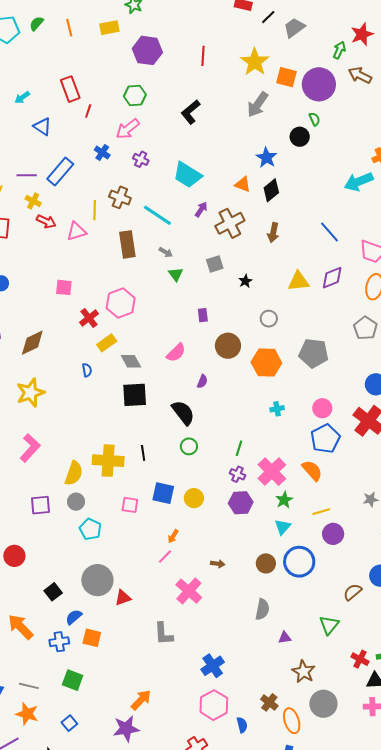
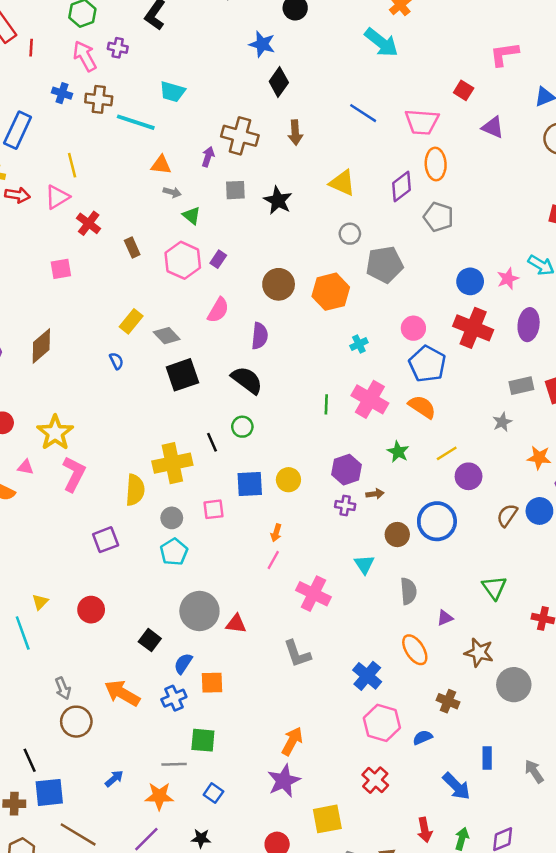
pink arrow: (128, 129) -> (85, 56), turned 115
purple cross: (141, 159) -> (118, 48), moved
cyan trapezoid: (187, 175) -> (172, 92), size x0.7
cyan arrow: (359, 182) -> (381, 42), turned -104
orange triangle: (243, 184) -> (161, 165), moved
brown cross: (120, 197) -> (99, 99), moved
purple arrow: (201, 209) -> (208, 157), moved
cyan line: (157, 215) -> (136, 122), moved
brown cross: (230, 223) -> (240, 136), turned -32
brown rectangle: (127, 244) -> (132, 248), moved, size x0.6
gray square: (215, 264) -> (235, 190), turned 30
purple diamond: (332, 278) -> (401, 187), moved
black star: (245, 281) -> (278, 200), size x1.6
yellow triangle: (299, 281) -> (342, 183), turned 45
pink hexagon: (121, 303) -> (183, 260), moved
purple rectangle: (203, 315) -> (218, 259), moved, turned 56
red cross: (89, 318) -> (89, 223), moved
gray circle: (269, 319) -> (350, 234), moved
purple semicircle: (202, 381) -> (260, 336), size x1.5
yellow star: (30, 393) -> (55, 433), moved
green circle: (189, 446) -> (242, 427), moved
pink cross: (272, 472) -> (370, 399), moved
purple cross: (237, 474) -> (345, 505), moved
gray circle: (76, 502) -> (172, 518), moved
cyan triangle: (283, 527) -> (364, 564), moved
cyan pentagon: (90, 529) -> (174, 552), turned 30
brown arrow: (218, 564) -> (375, 494), moved
brown semicircle: (353, 592) -> (507, 515), moved
red triangle: (123, 598) -> (236, 624), turned 42
gray line: (29, 686) -> (174, 764), moved
orange ellipse: (292, 721) -> (415, 650), moved
blue semicircle: (242, 725) -> (423, 737), turned -84

